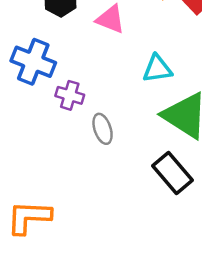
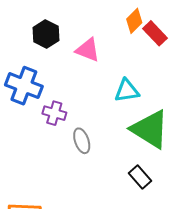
black rectangle: (172, 173) -> (140, 177), size x0.7

